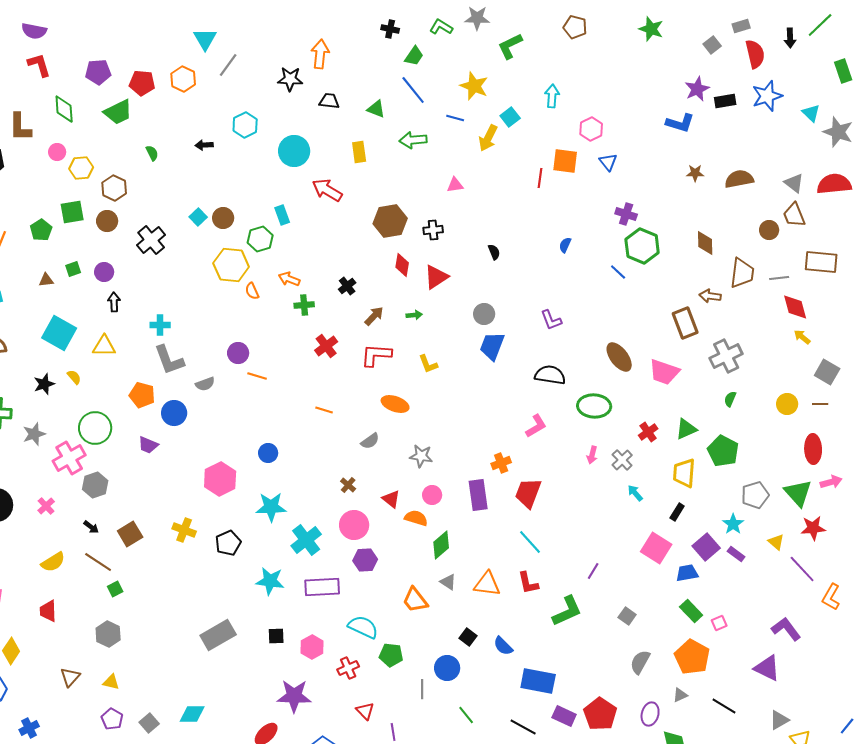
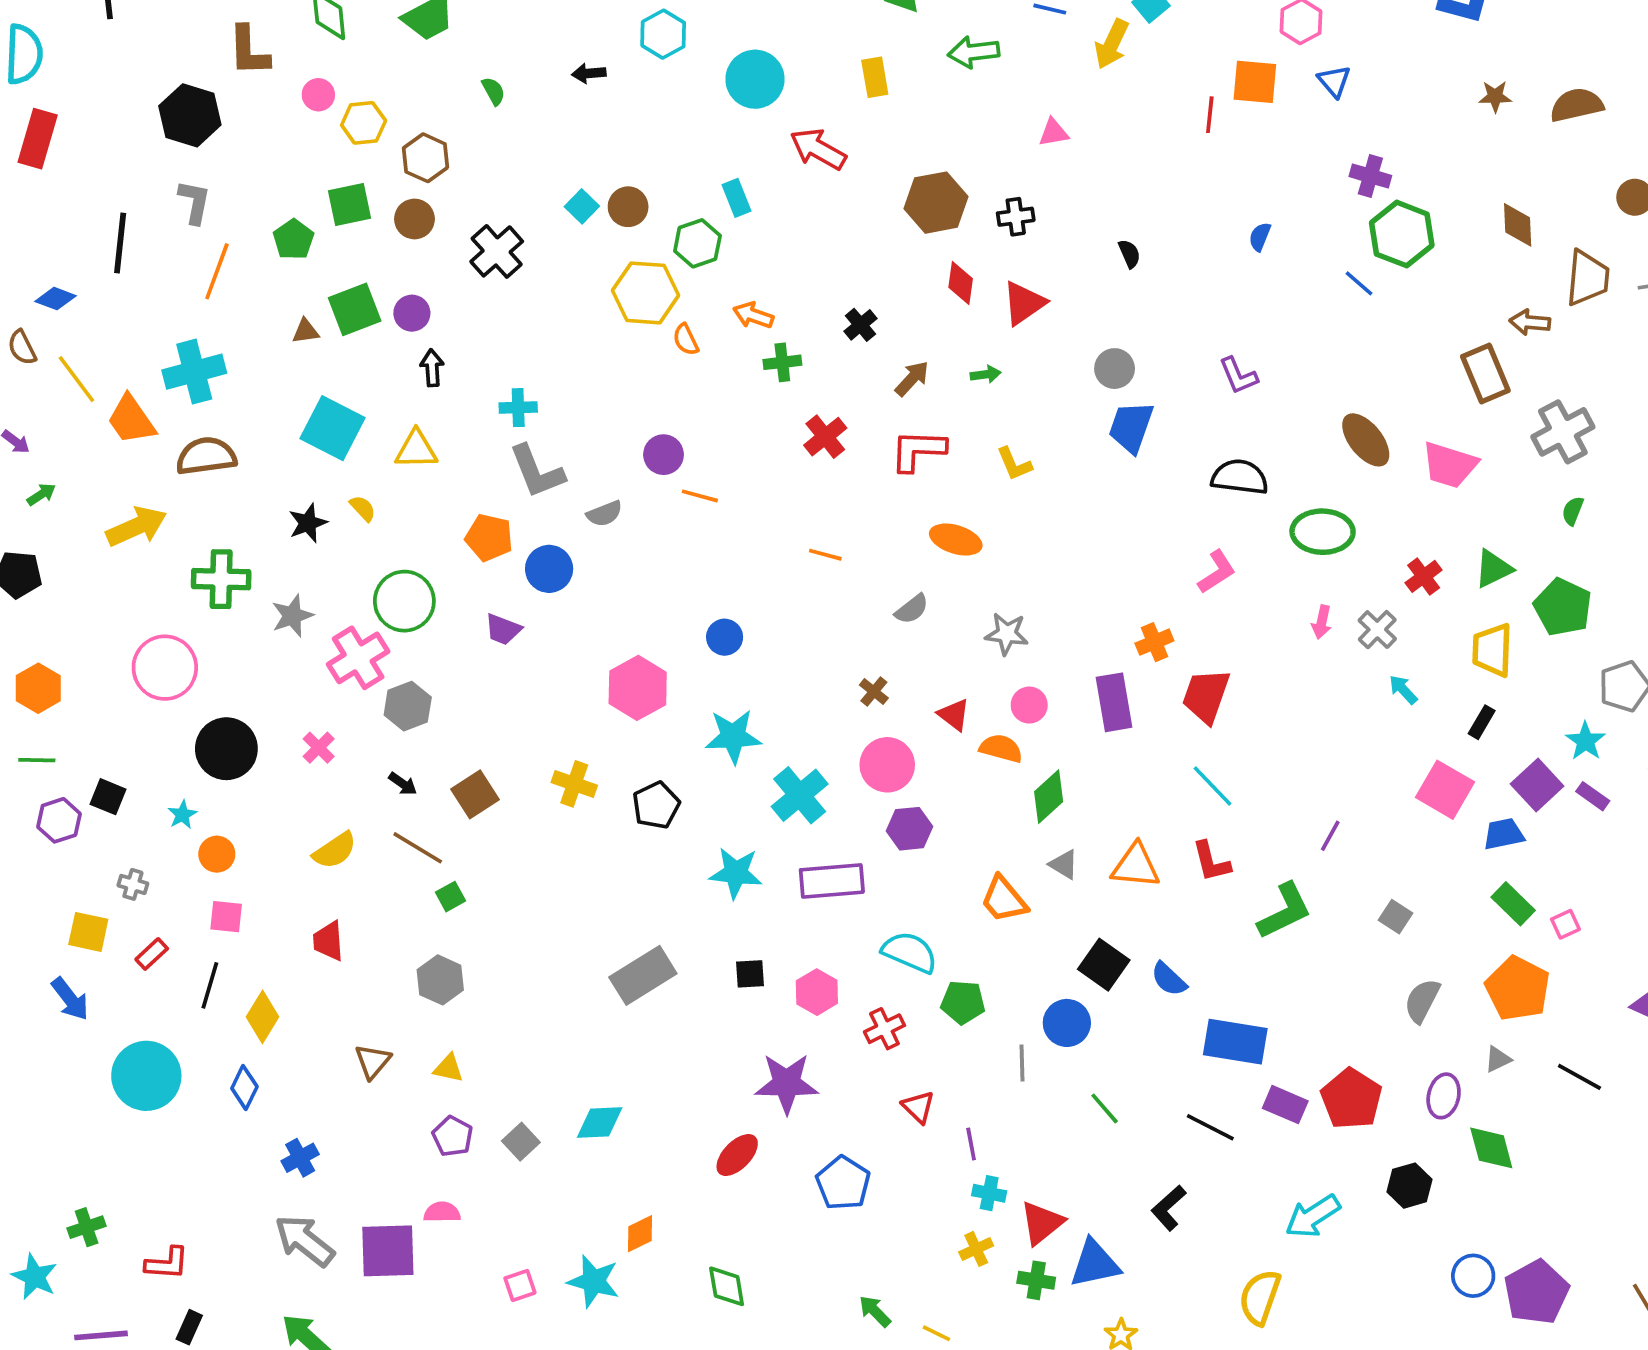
green square: (73, 269) -> (355, 309), size x1.8
black square: (468, 637) -> (1104, 965), size x1.5

